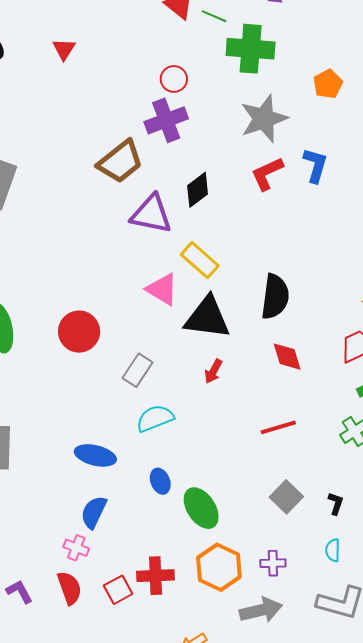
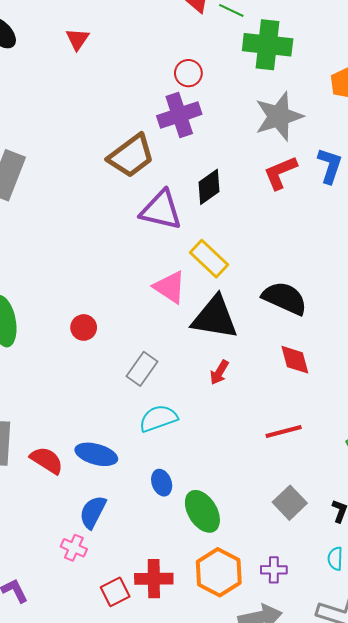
black semicircle: (275, 297) -> (285, 298), turned -75
red circle: (79, 332) -> (84, 327), size x0.6
red semicircle: (69, 588) -> (47, 460), moved, turned -40

